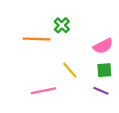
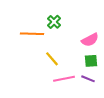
yellow line: (70, 70) -> (52, 59), moved
pink line: (43, 91) -> (64, 79), moved

